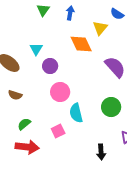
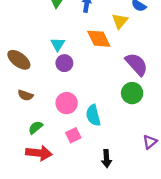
cyan triangle: (36, 49) -> (58, 44), moved
pink circle: (60, 92) -> (67, 103), moved
green circle: (111, 107) -> (132, 93), moved
black arrow: (101, 152) -> (107, 159), moved

